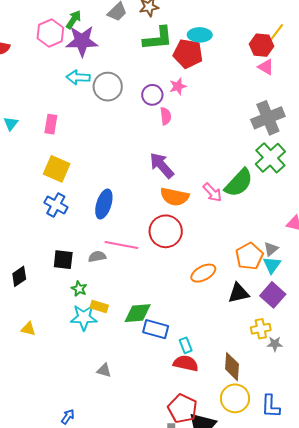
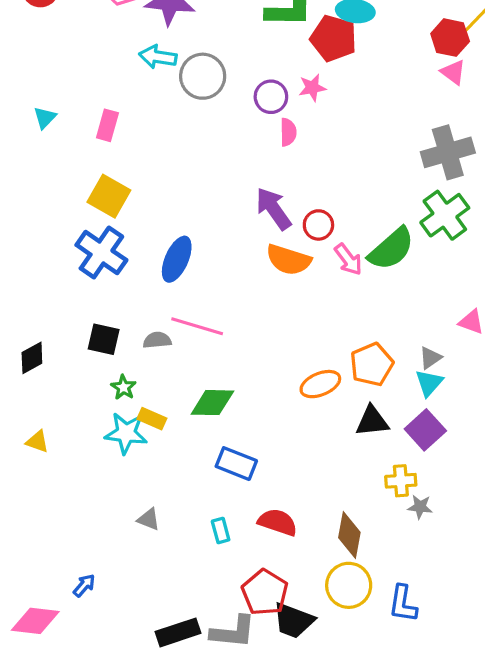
blue cross: (56, 205) -> (101, 253), size x1.4
red circle: (166, 231) -> (318, 225), moved, size x0.6
orange pentagon: (249, 256) -> (372, 364), moved
green diamond: (138, 313) -> (212, 403), moved
cyan rectangle: (186, 345) -> (221, 530), moved

